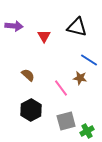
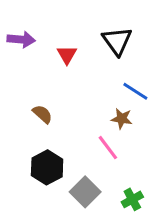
black triangle: (77, 27) -> (117, 41), turned 40
pink line: (61, 88) -> (108, 148), moved
gray square: (66, 121) -> (85, 192), moved, turned -30

